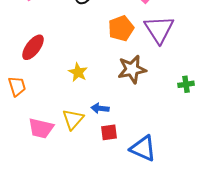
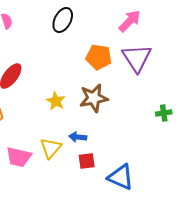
orange pentagon: (121, 28) -> (99, 57), turned 30
brown star: (132, 69) -> (94, 98), moved

